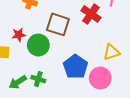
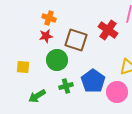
red star: (19, 35) -> (46, 36), moved
green cross: (38, 79) -> (66, 86), moved, turned -32

